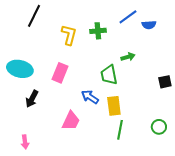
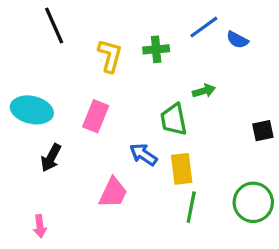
black line: (34, 16) -> (54, 25), turned -50
blue semicircle: (149, 25) -> (237, 40), turned 32
green circle: (159, 127) -> (253, 202), size x1.6

